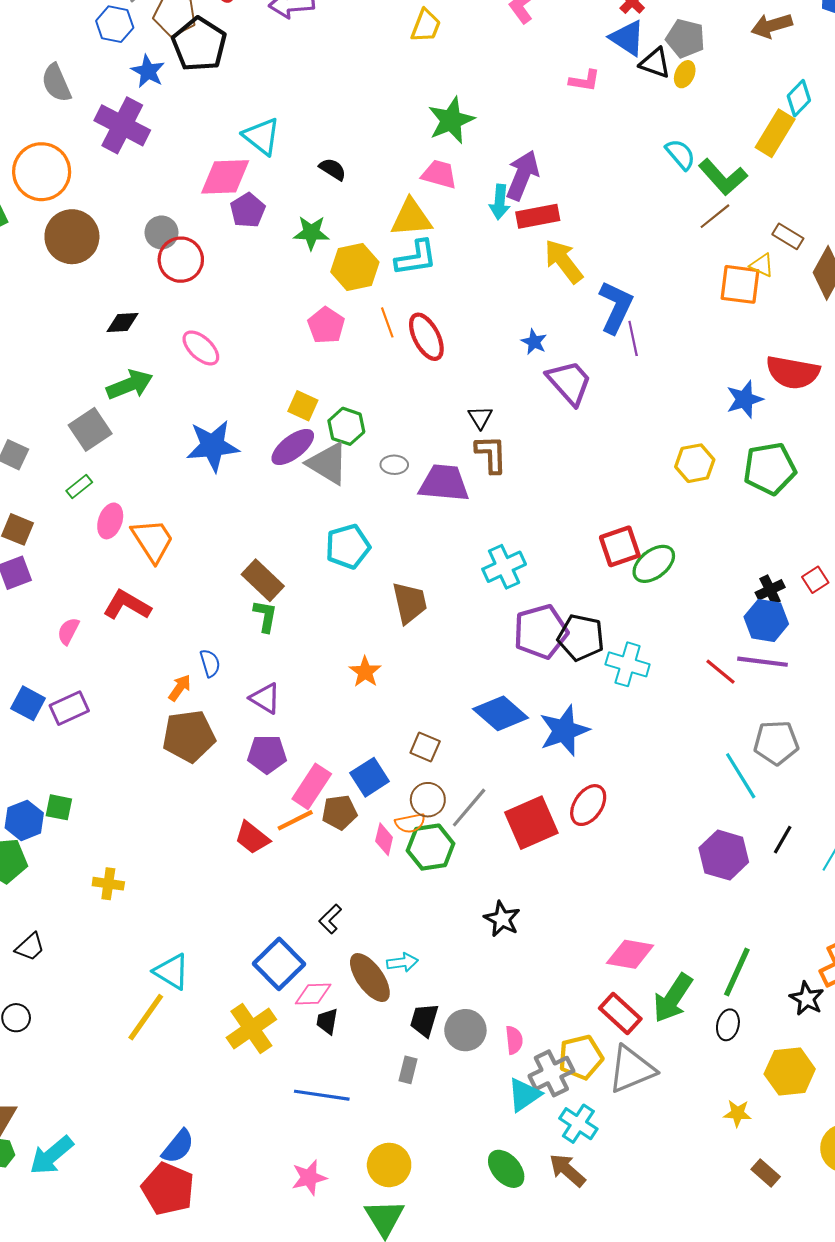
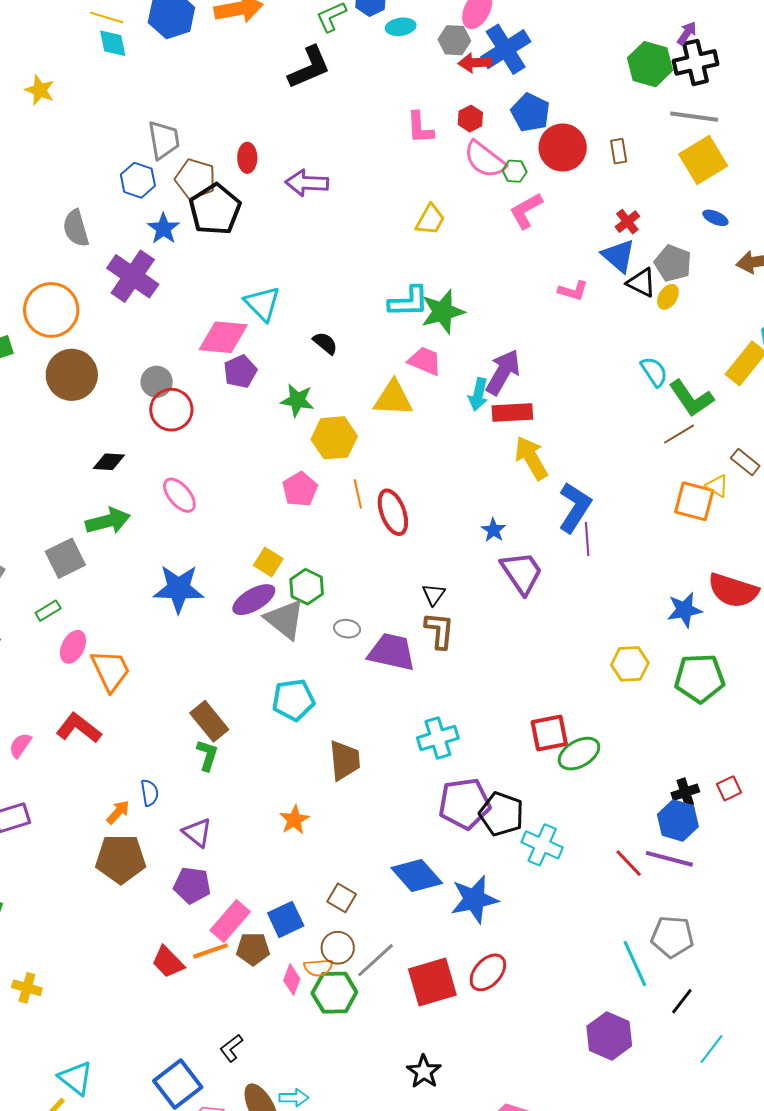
cyan L-shape: (416, 258) -> (409, 302), moved
black line: (783, 840) -> (682, 1001), moved
black star: (502, 919) -> (424, 1072), moved

